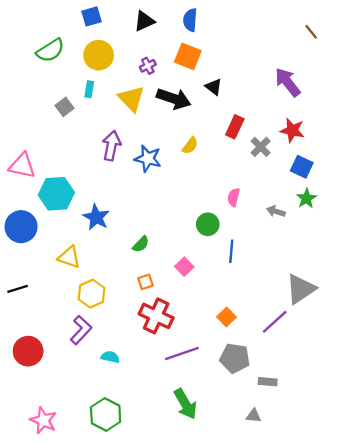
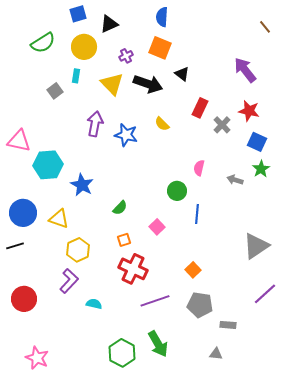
black triangle: (144, 21) -> (109, 24), moved
yellow semicircle: (190, 146) -> (162, 124), turned 98
blue circle: (21, 227) -> (23, 213), moved
purple line: (275, 322) -> (265, 294), moved
green hexagon: (106, 415) -> (122, 353), moved

